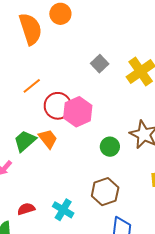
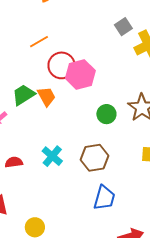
gray square: (100, 64) -> (123, 27), moved
cyan cross: (63, 210) -> (52, 156), moved

